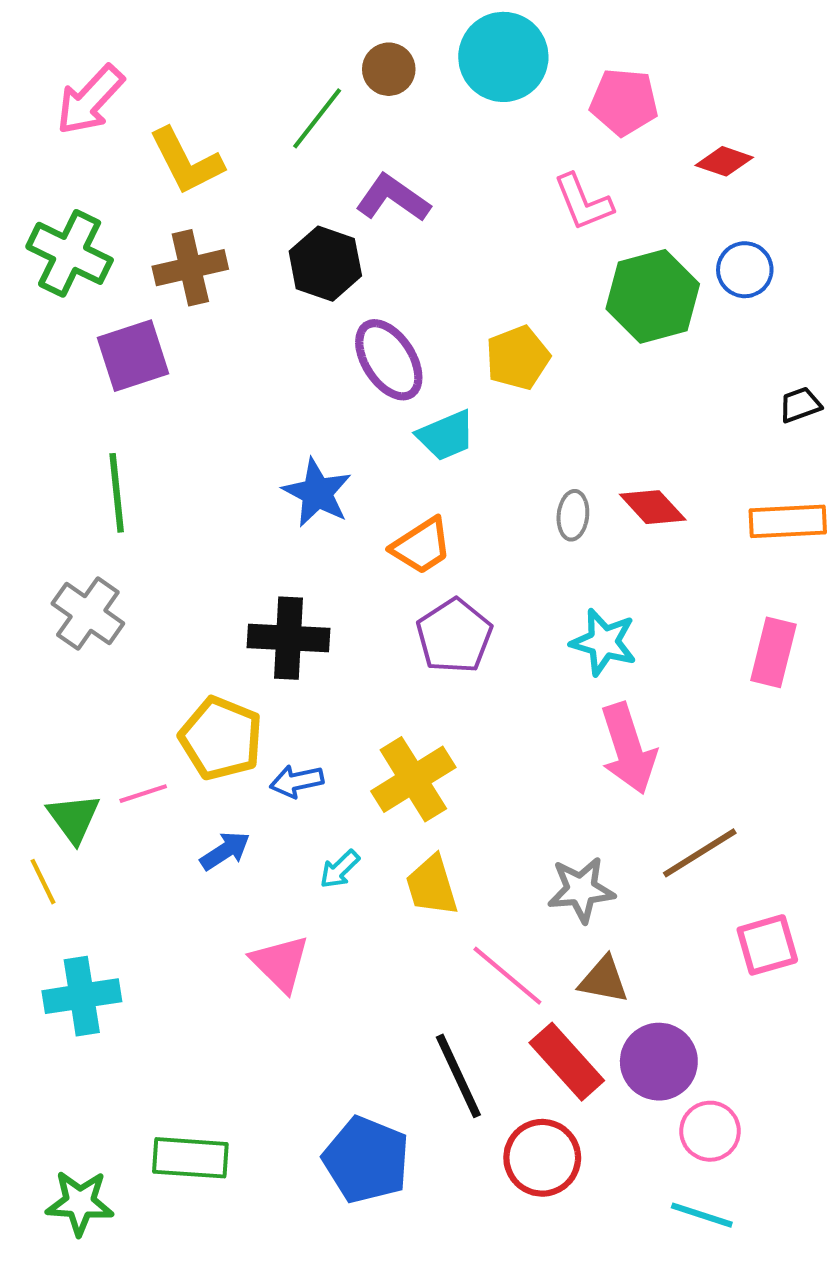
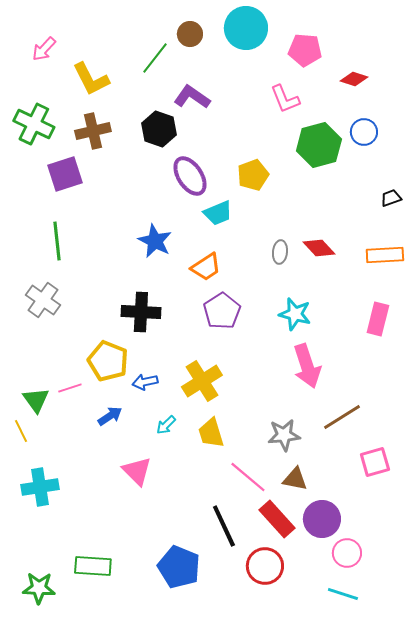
pink arrow: (90, 100) -> (44, 49), size x0.7

